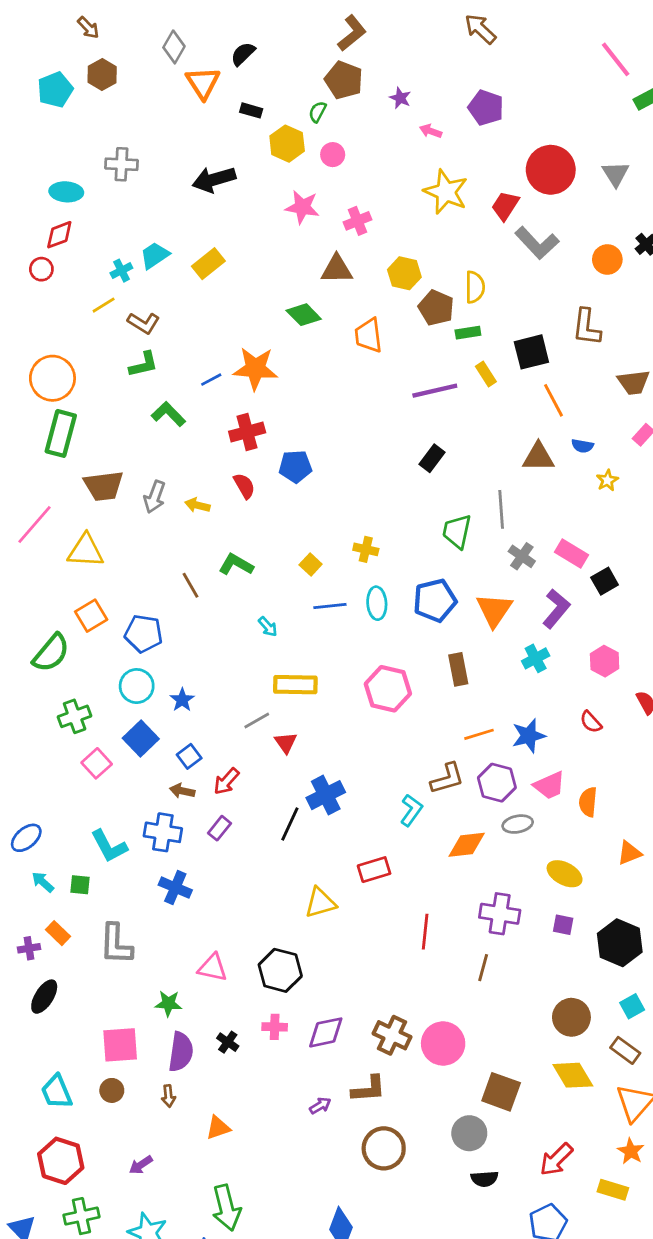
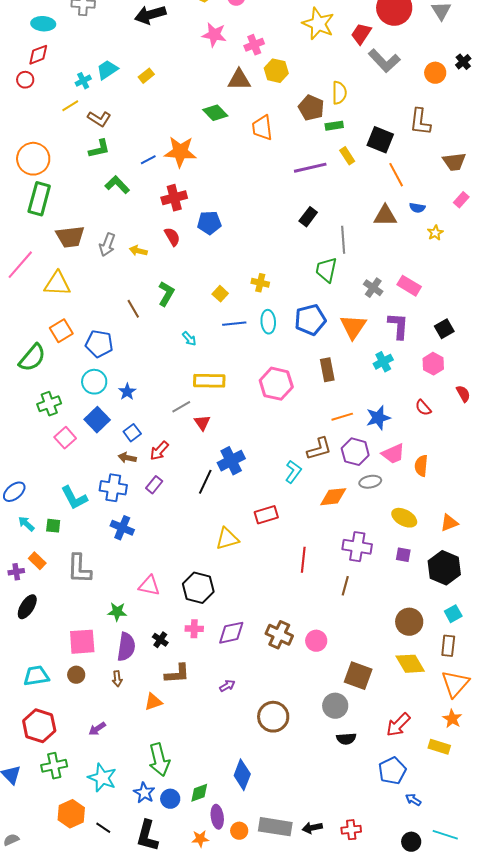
yellow rectangle: (208, 264) -> (146, 76), size x0.7
yellow hexagon: (404, 273) -> (276, 71), moved
black square: (531, 352) -> (380, 140), turned 36
gray line: (501, 509) -> (343, 240), moved
green L-shape: (236, 565) -> (166, 294), turned 90
black square: (605, 581) -> (444, 329), moved
purple L-shape: (556, 609) -> (398, 326), turned -36
orange triangle: (629, 853) -> (449, 523), moved
pink circle: (443, 1044) -> (316, 641), size x0.7
brown rectangle: (625, 1050) -> (448, 646), turned 60
brown L-shape: (369, 1089) -> (177, 674), moved
cyan trapezoid: (57, 1092) -> (36, 676), turned 104

